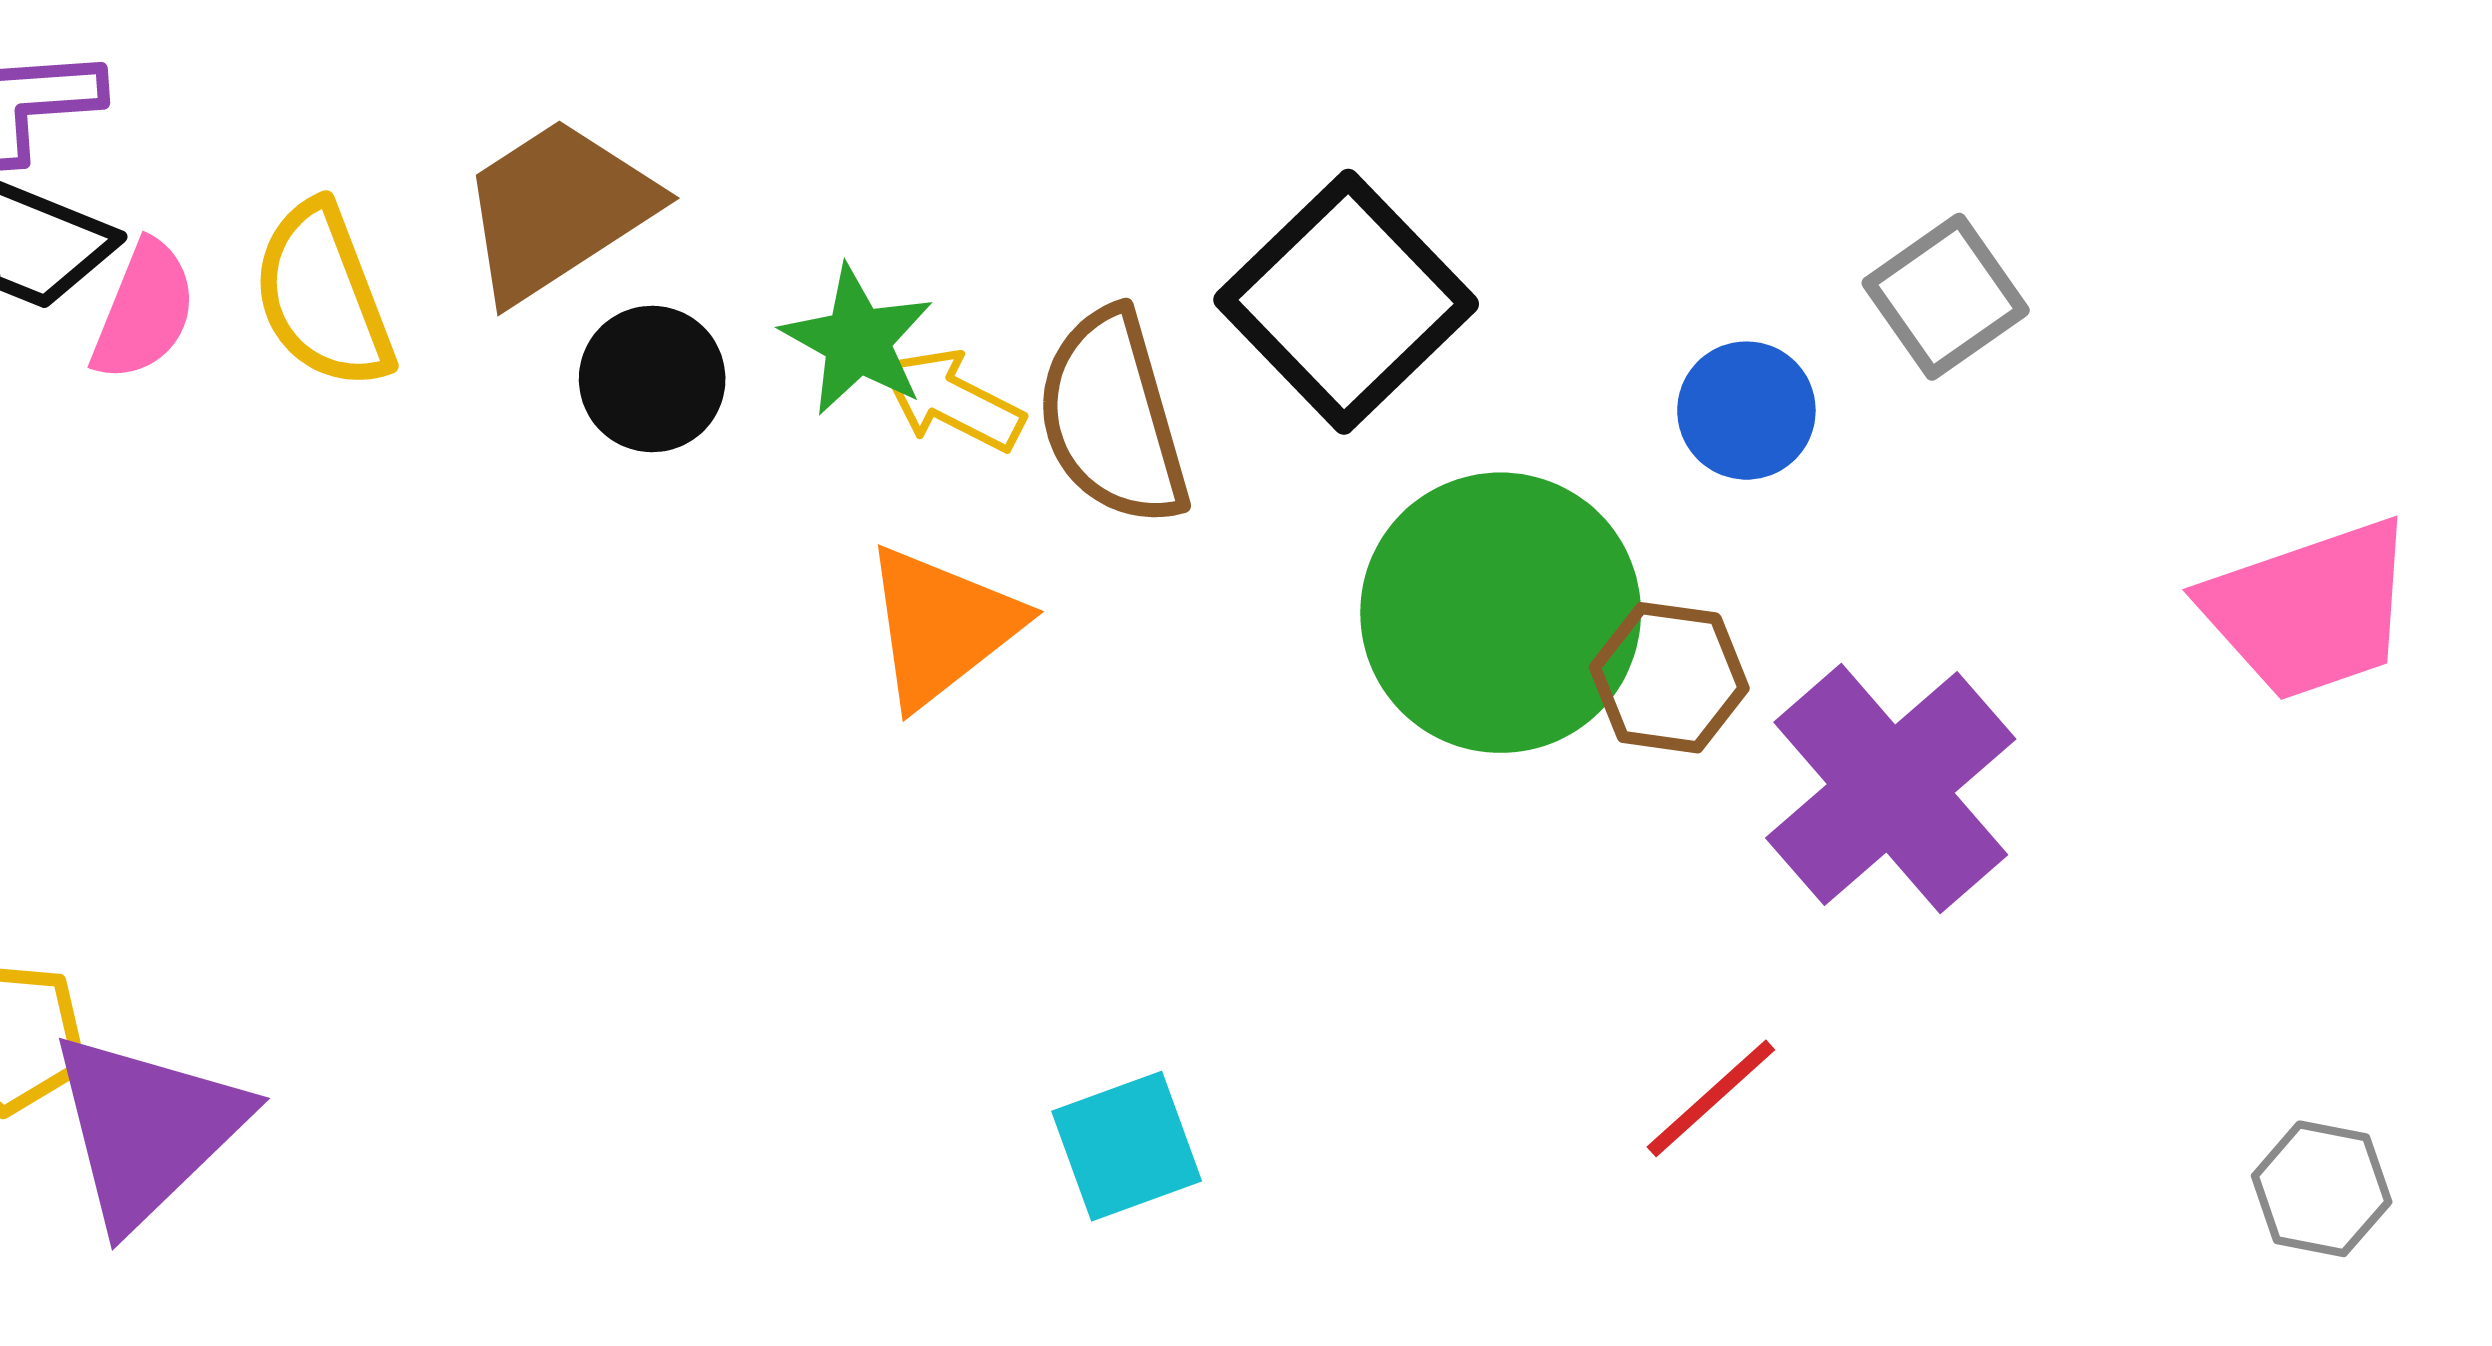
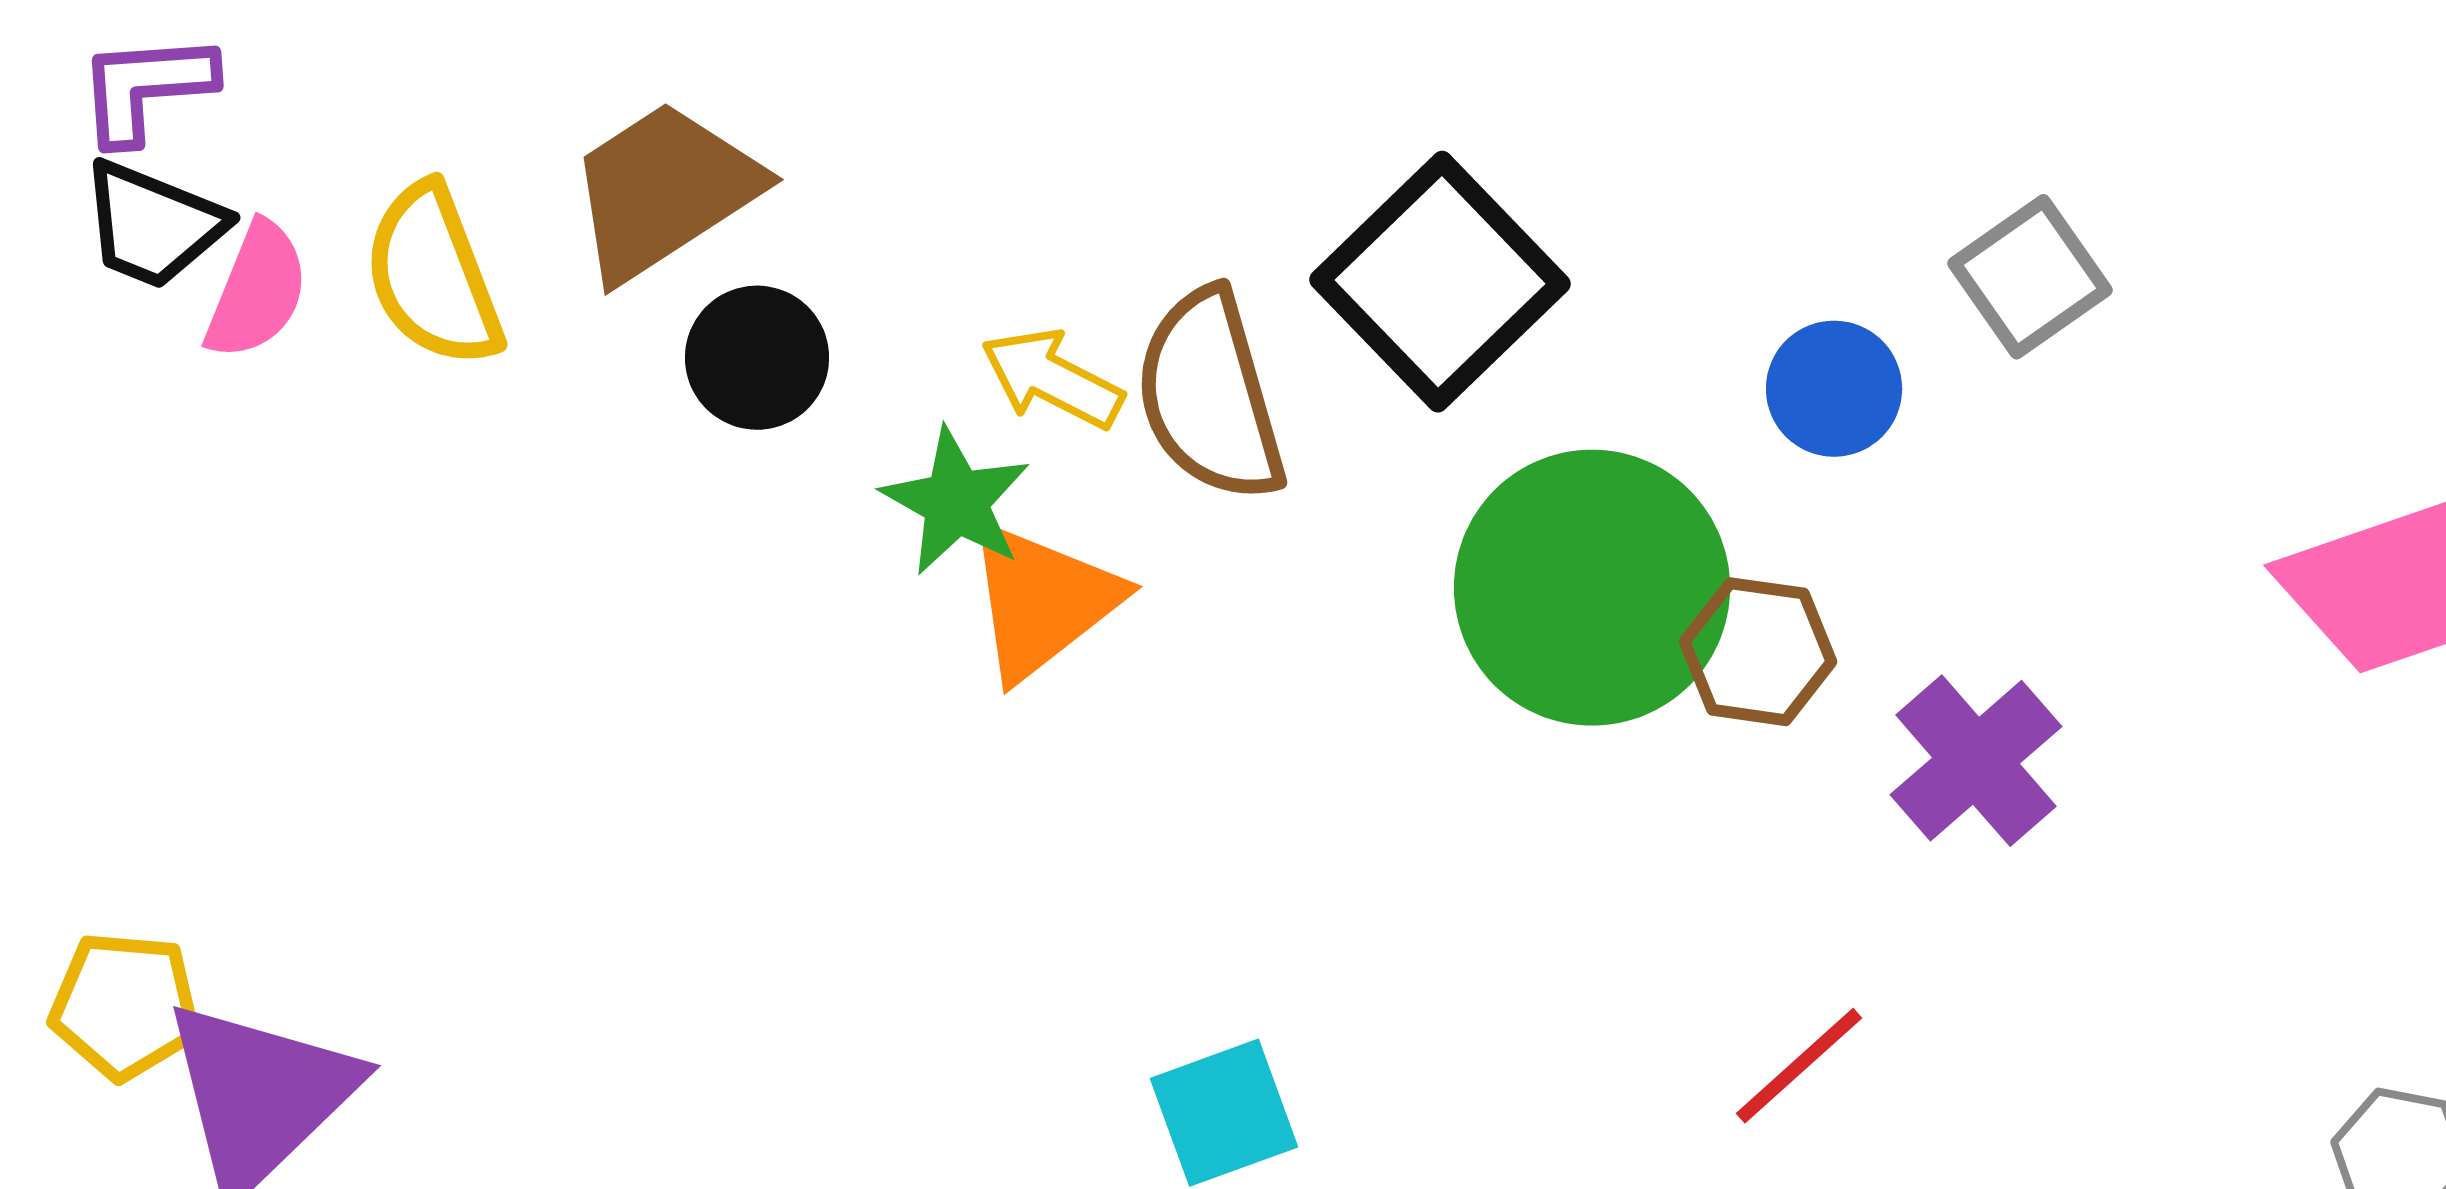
green star: (857, 340) -> (956, 502), moved
purple cross: (1891, 788) -> (1976, 761), size x0.7

